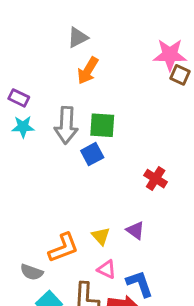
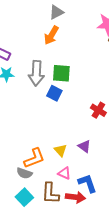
gray triangle: (78, 37) -> (56, 12), moved
blue square: (92, 154) -> (54, 93), turned -35
gray semicircle: (32, 272) -> (24, 173), moved

